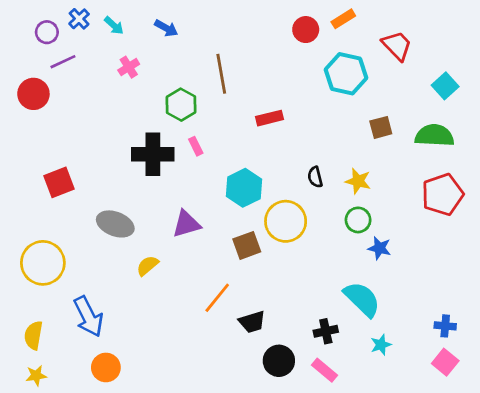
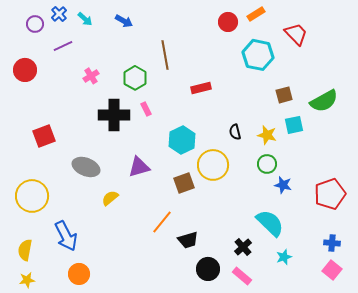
purple line: (63, 62) -> (63, 46), moved
pink cross: (129, 67) -> (91, 76), moved
cyan square: (445, 86) -> (294, 125), moved, turned 30
green semicircle: (434, 135) -> (324, 101), turned 148
red pentagon: (443, 194) -> (330, 194), moved
black cross: (326, 331) -> (243, 247), turned -30

